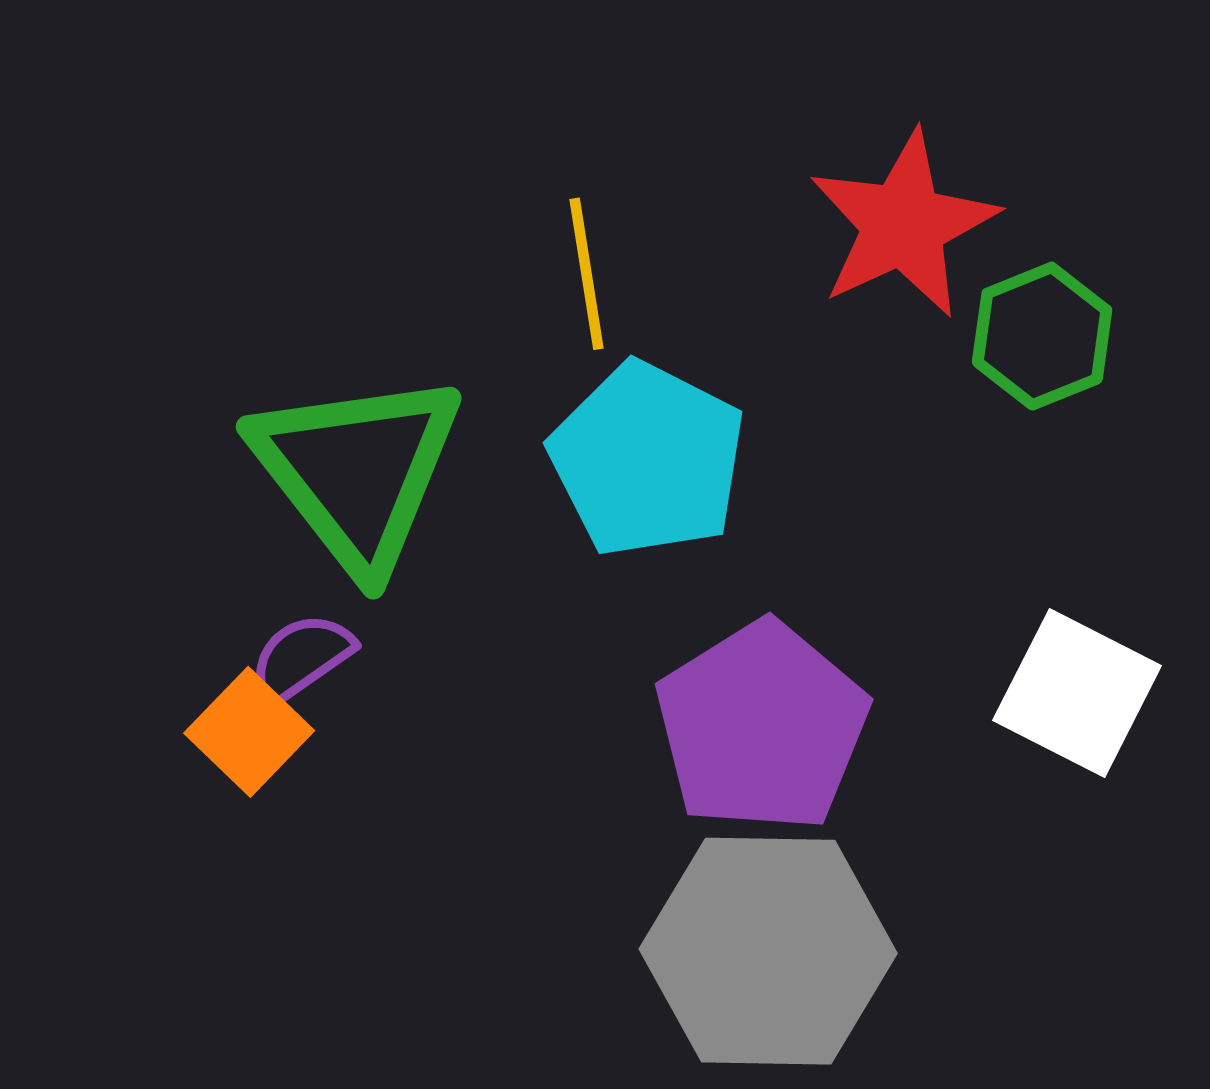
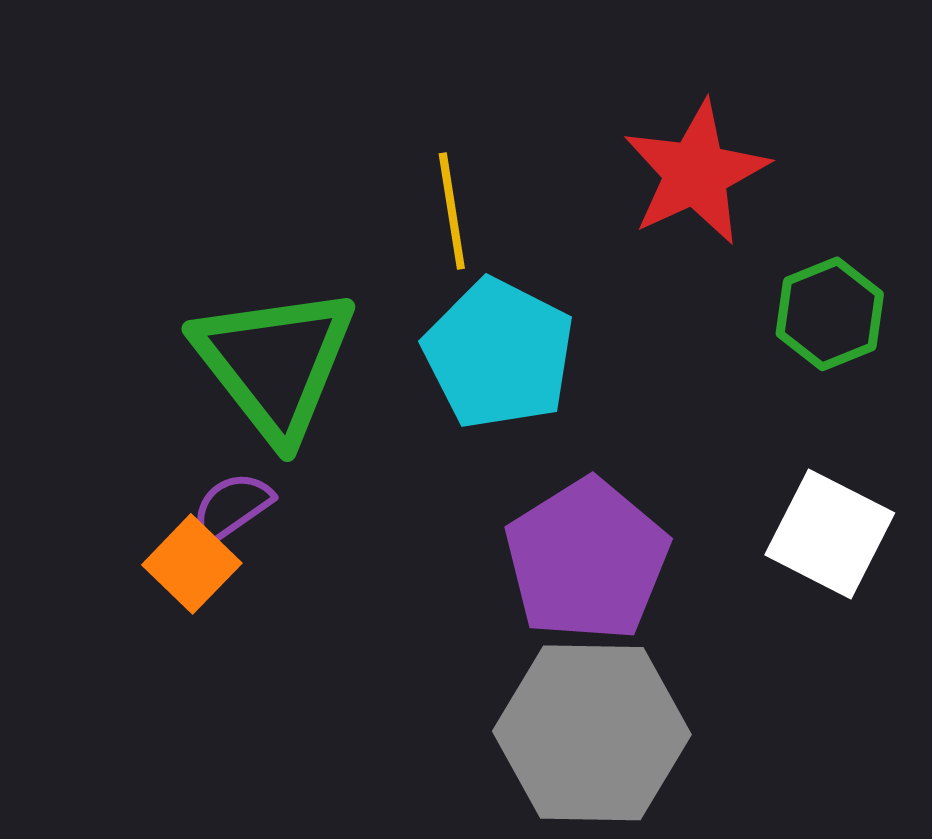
green hexagon: (1042, 336) -> (830, 314), moved

